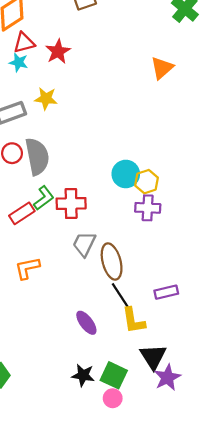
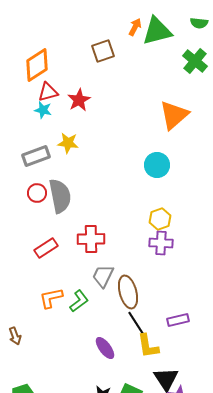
orange triangle: (162, 68) -> (174, 115), size x1.4
cyan circle: (126, 174) -> (157, 165), moved
green L-shape: (44, 198) -> (79, 301), moved

